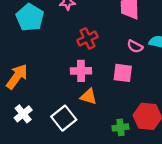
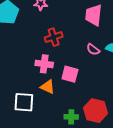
pink square: (123, 73) -> (70, 74), moved
white square: (64, 118) -> (24, 102), turned 35

